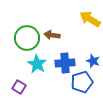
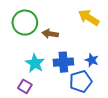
green circle: (27, 38) -> (25, 23), moved
purple square: (19, 87) -> (25, 86), moved

